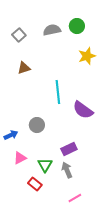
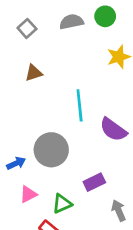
gray circle: (37, 125) -> (51, 150), size x1.6
green triangle: (45, 165) -> (62, 204), turned 35
gray arrow: (67, 170) -> (119, 210), moved

